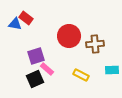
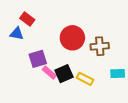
blue triangle: (15, 24) -> (17, 34), moved
black square: (35, 79) -> (64, 74), moved

